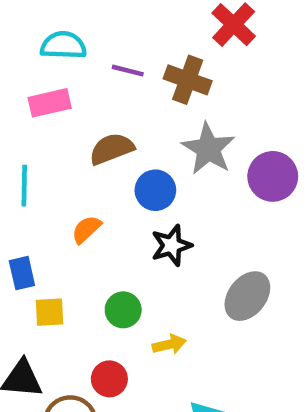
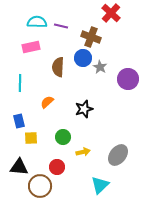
purple line: (128, 71) -> (61, 26), moved
brown semicircle: (112, 149) -> (58, 67), turned -66
gray star: (208, 149) -> (100, 67), size x0.6
blue circle: (155, 190) -> (83, 58), moved
gray ellipse: (247, 296) -> (118, 155), moved

